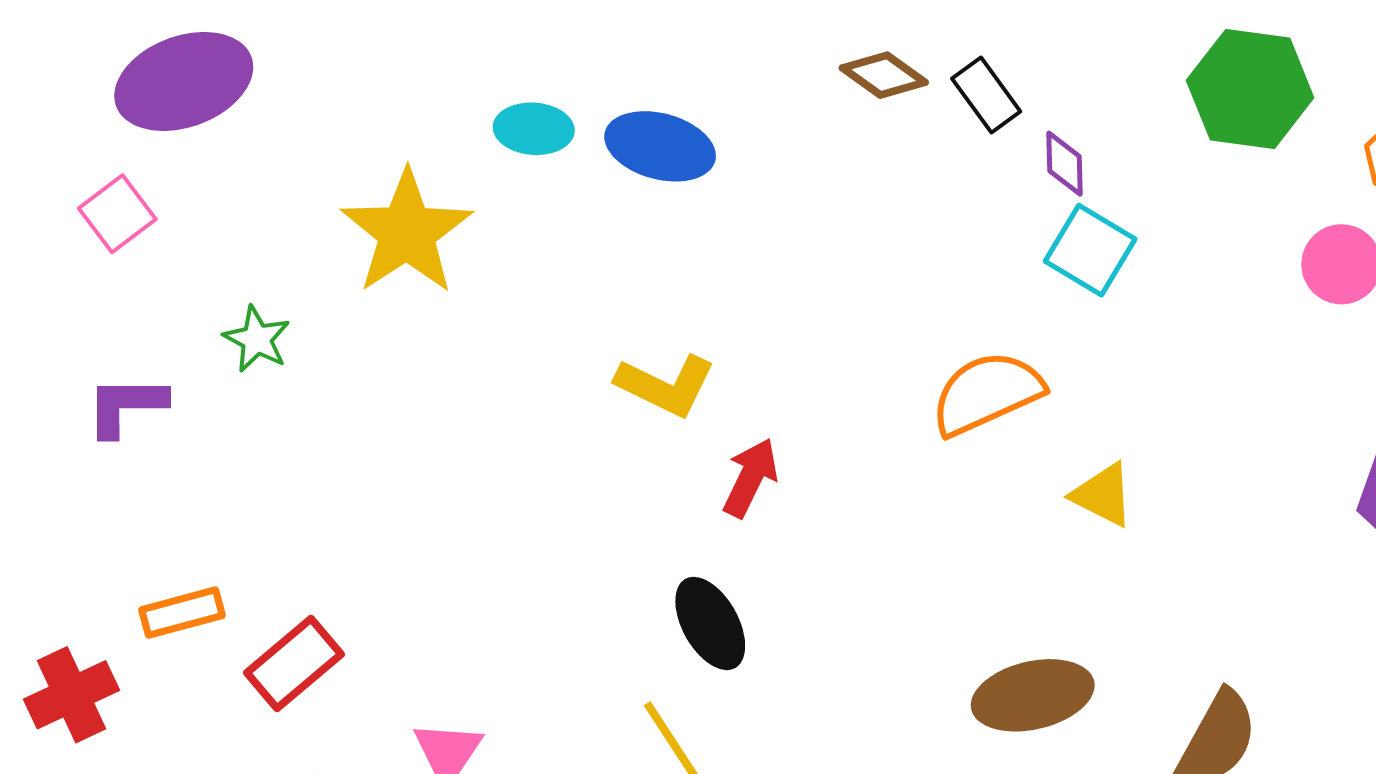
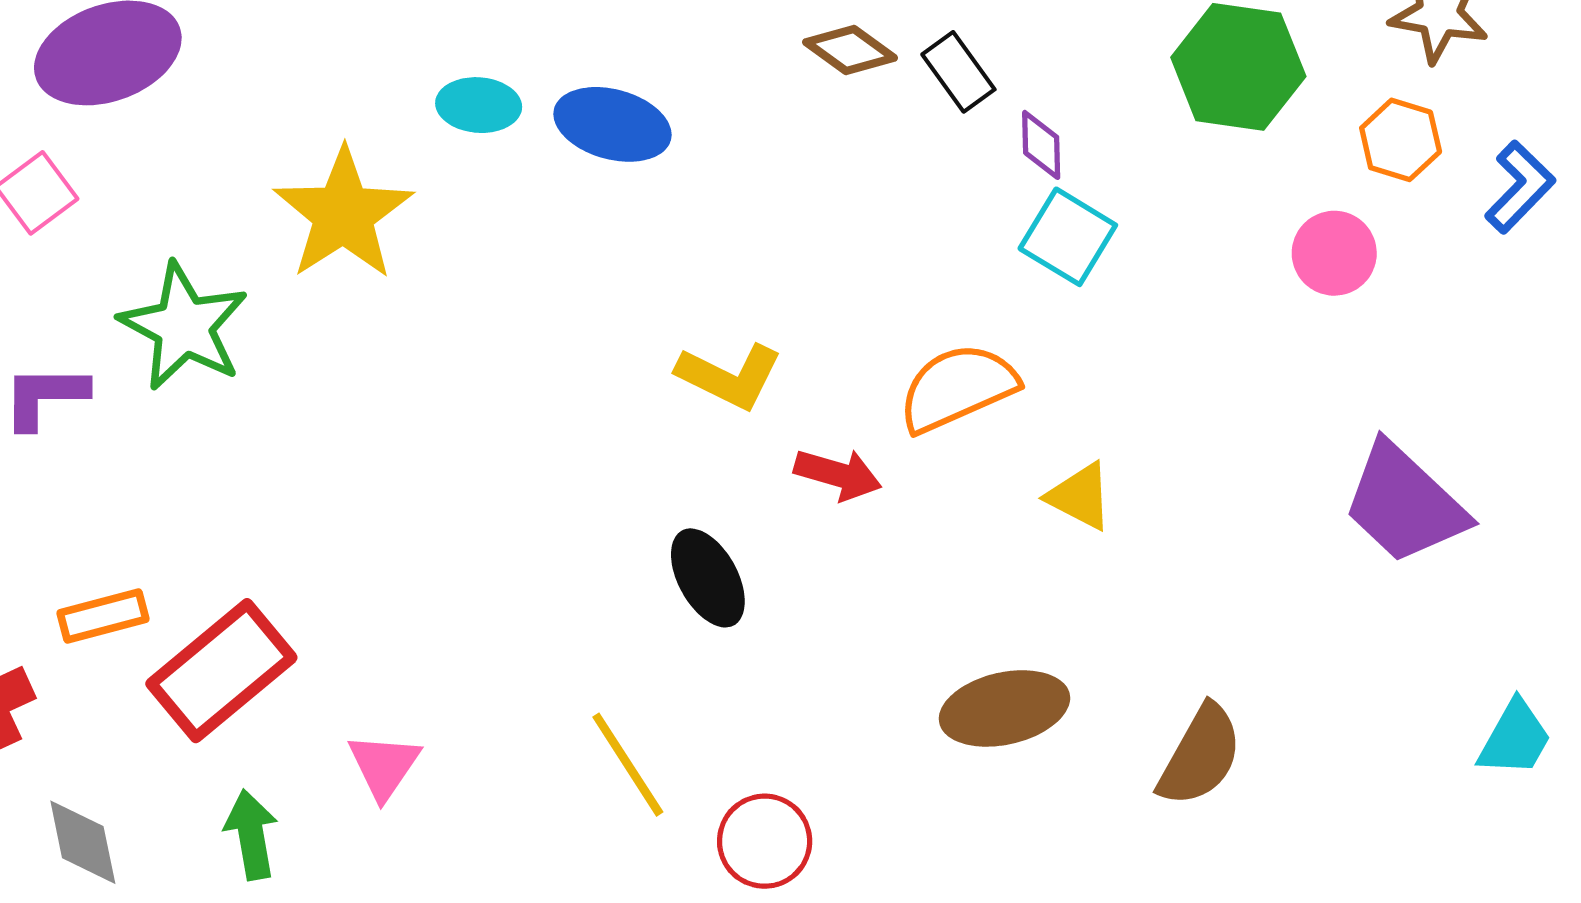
green star: (257, 339) -> (184, 327), size x1.8
yellow L-shape: (666, 385) -> (729, 376), moved
red arrow: (750, 478) -> (838, 474), moved, turned 80
black ellipse: (710, 623) -> (708, 578), moved
red rectangle: (294, 663) -> (221, 671), size x1.4

